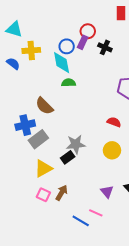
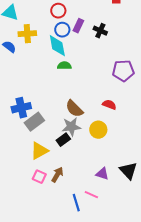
red circle: (88, 31) -> (58, 11), moved
brown semicircle: (44, 106) -> (74, 109), moved
yellow circle: (112, 150) -> (98, 130), moved
purple triangle: (107, 192) -> (102, 174), turned -32
blue line: (81, 221) -> (76, 203), turned 42

